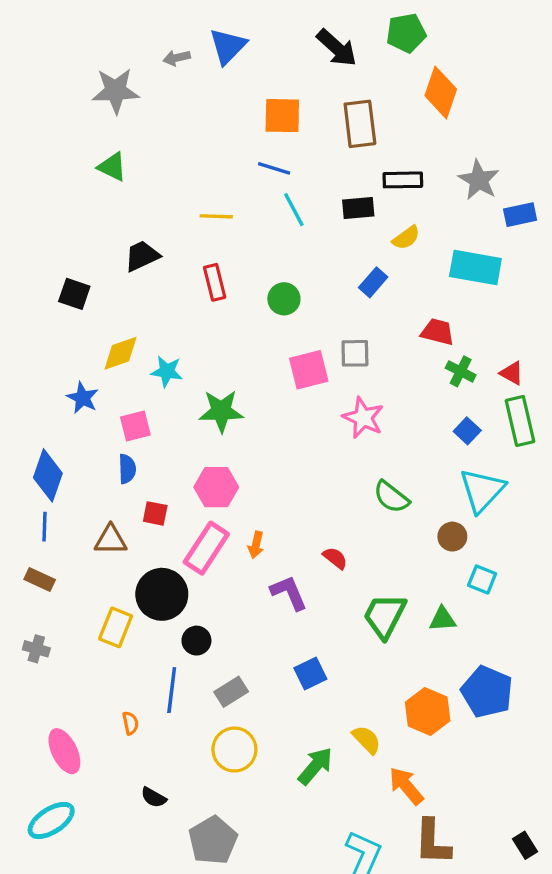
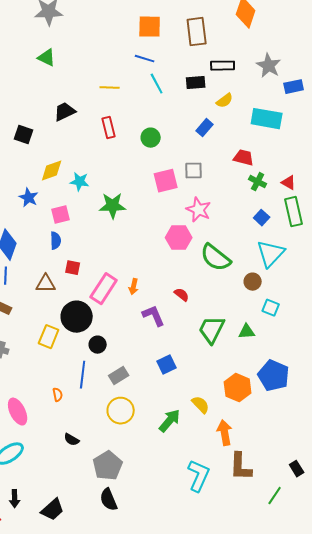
pink hexagon: (216, 487) -> (179, 238), moved
green semicircle: (391, 497) -> (216, 258), size x1.4
orange arrow: (406, 786) -> (225, 433), turned 30

